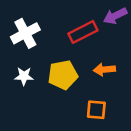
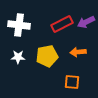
purple arrow: (115, 16) -> (86, 22), moved
white cross: (25, 33) -> (19, 25), turned 35

